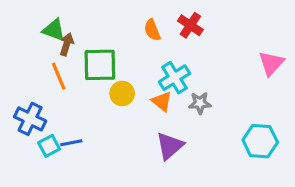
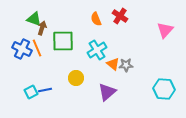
pink triangle: (271, 63) -> (165, 30), moved
cyan cross: (174, 78) -> (97, 50), moved
yellow circle: (122, 94) -> (76, 78), moved
orange triangle: (162, 101) -> (113, 64), moved
blue cross: (30, 119) -> (22, 49), moved

